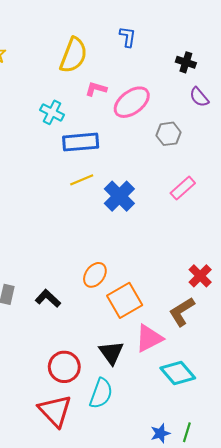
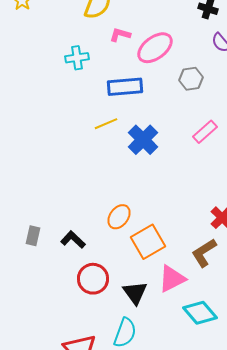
cyan cross: (52, 112) -> (77, 58), turned -35
blue rectangle: (81, 142) -> (125, 87), moved
red circle: (64, 367) -> (93, 279), moved

